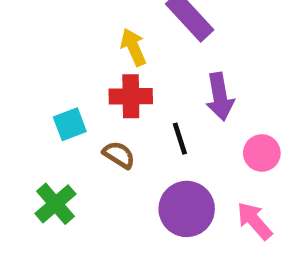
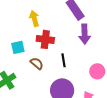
yellow arrow: (133, 47) -> (34, 19), moved
purple arrow: (220, 97) -> (85, 34), moved

